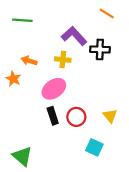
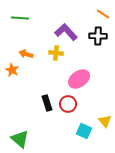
orange line: (107, 13) -> (103, 14), moved
black cross: (100, 49) -> (98, 36), moved
pink ellipse: (54, 89) -> (79, 79), moved
yellow triangle: (110, 116) -> (105, 121), moved

